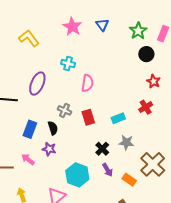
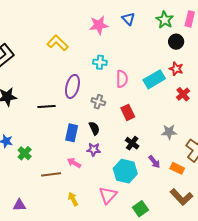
pink star: (72, 27) -> (99, 25), turned -30
red star: (153, 81) -> (176, 69), moved
gray cross: (64, 110) -> (98, 102), moved
cyan rectangle: (118, 118) -> (154, 79), moved, size x1.5
black cross: (102, 149) -> (132, 143), moved

